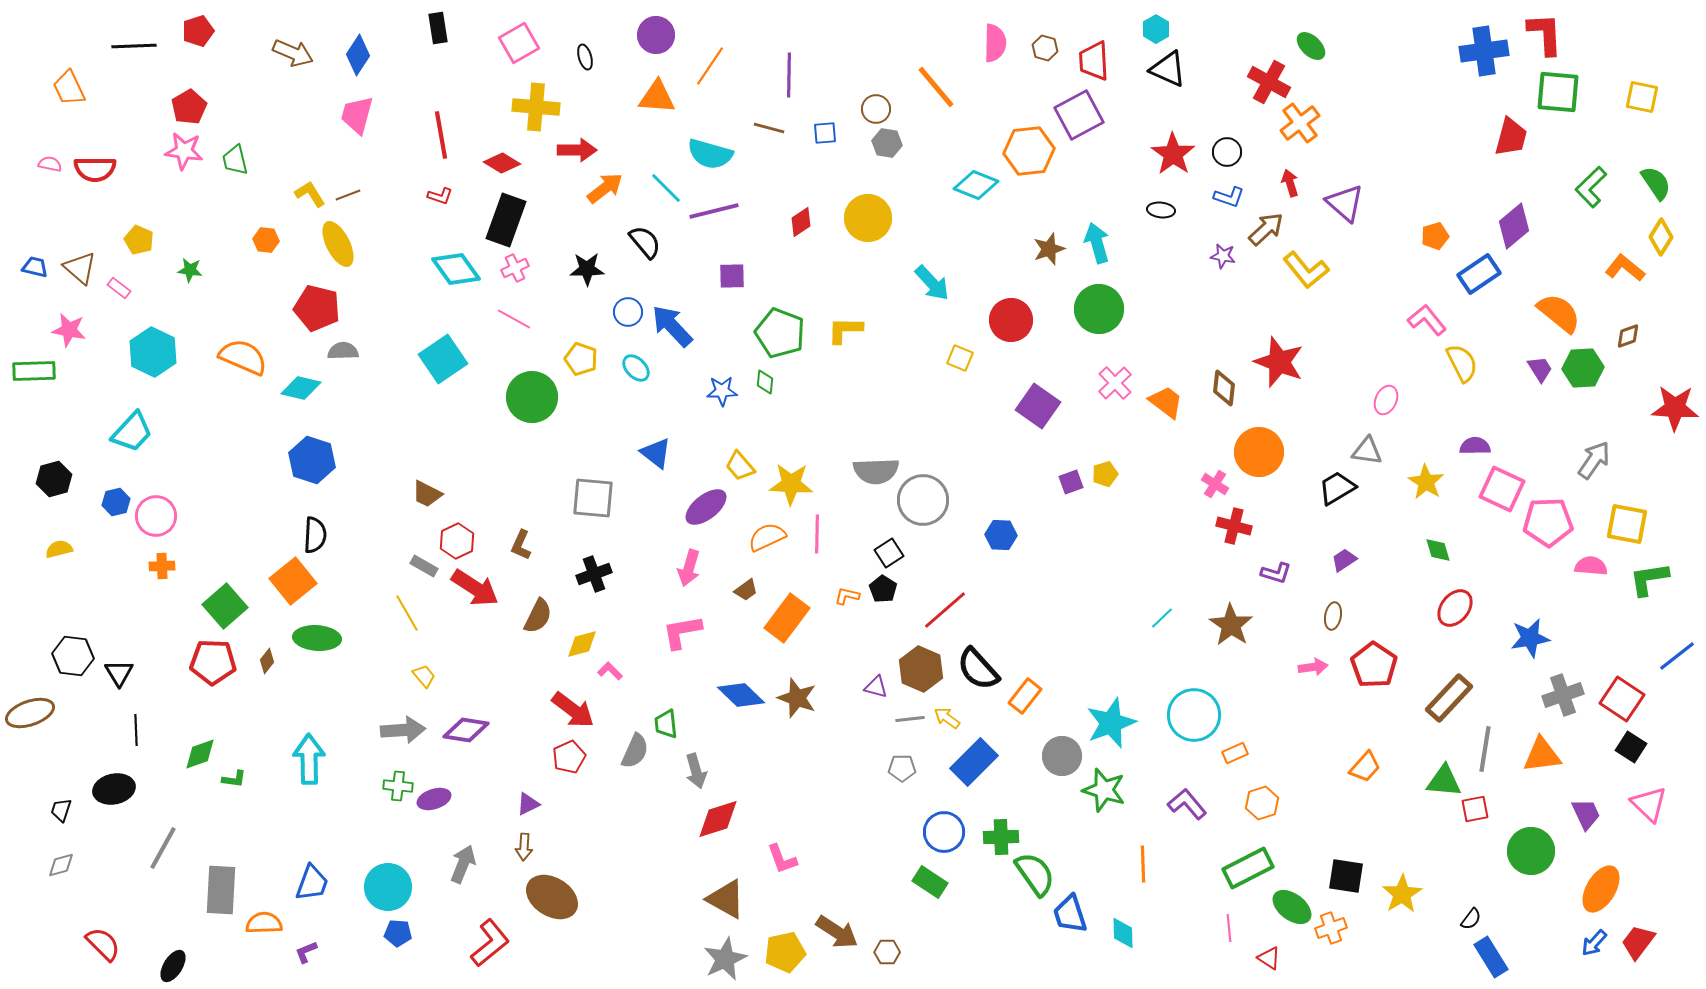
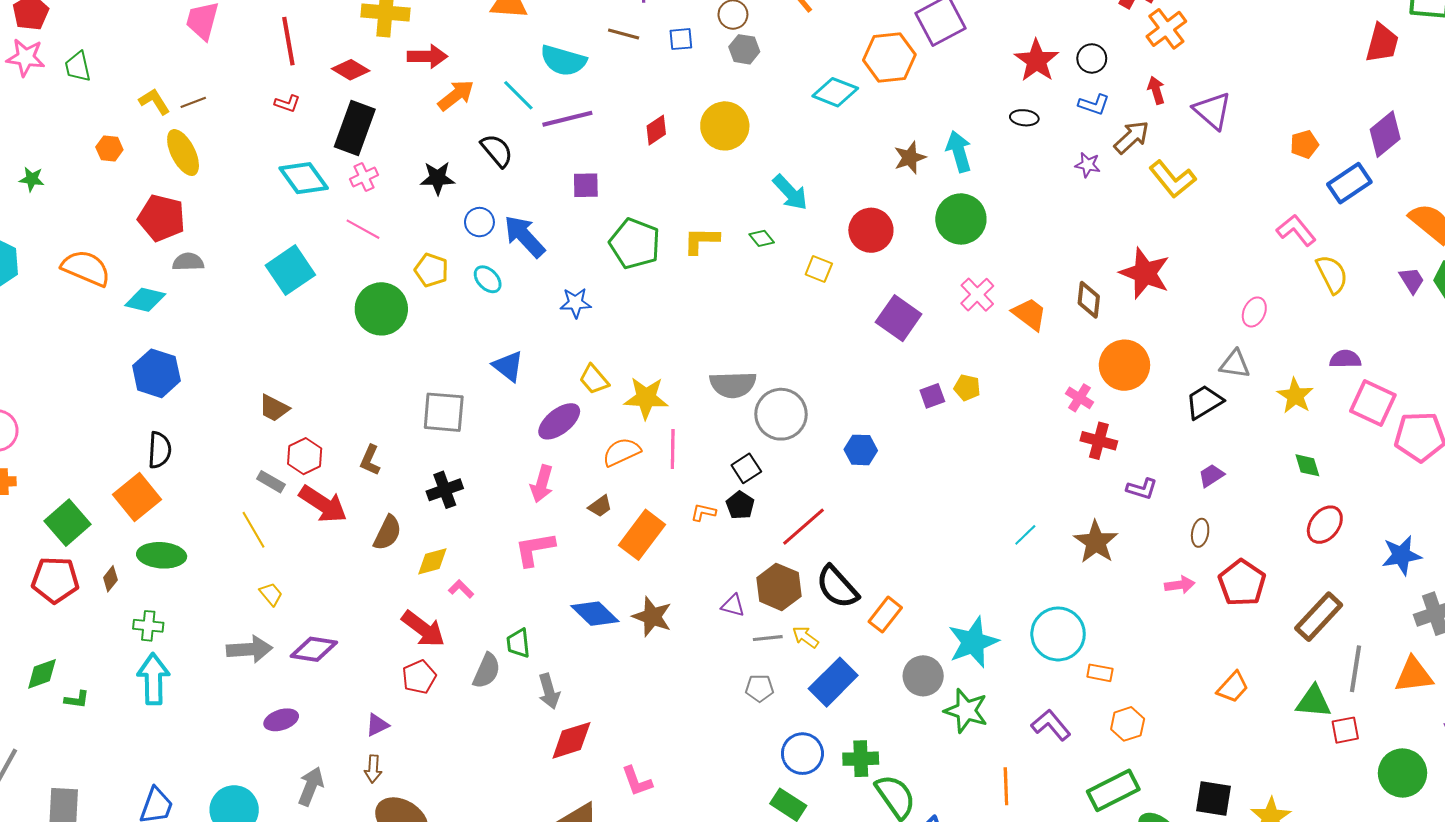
green diamond: (765, 382) -> (762, 238), moved, turned -45
yellow pentagon: (1105, 474) -> (967, 388), turned 30
orange rectangle: (1235, 753) -> (1100, 673), turned 35
green cross: (398, 786) -> (148, 626), moved

